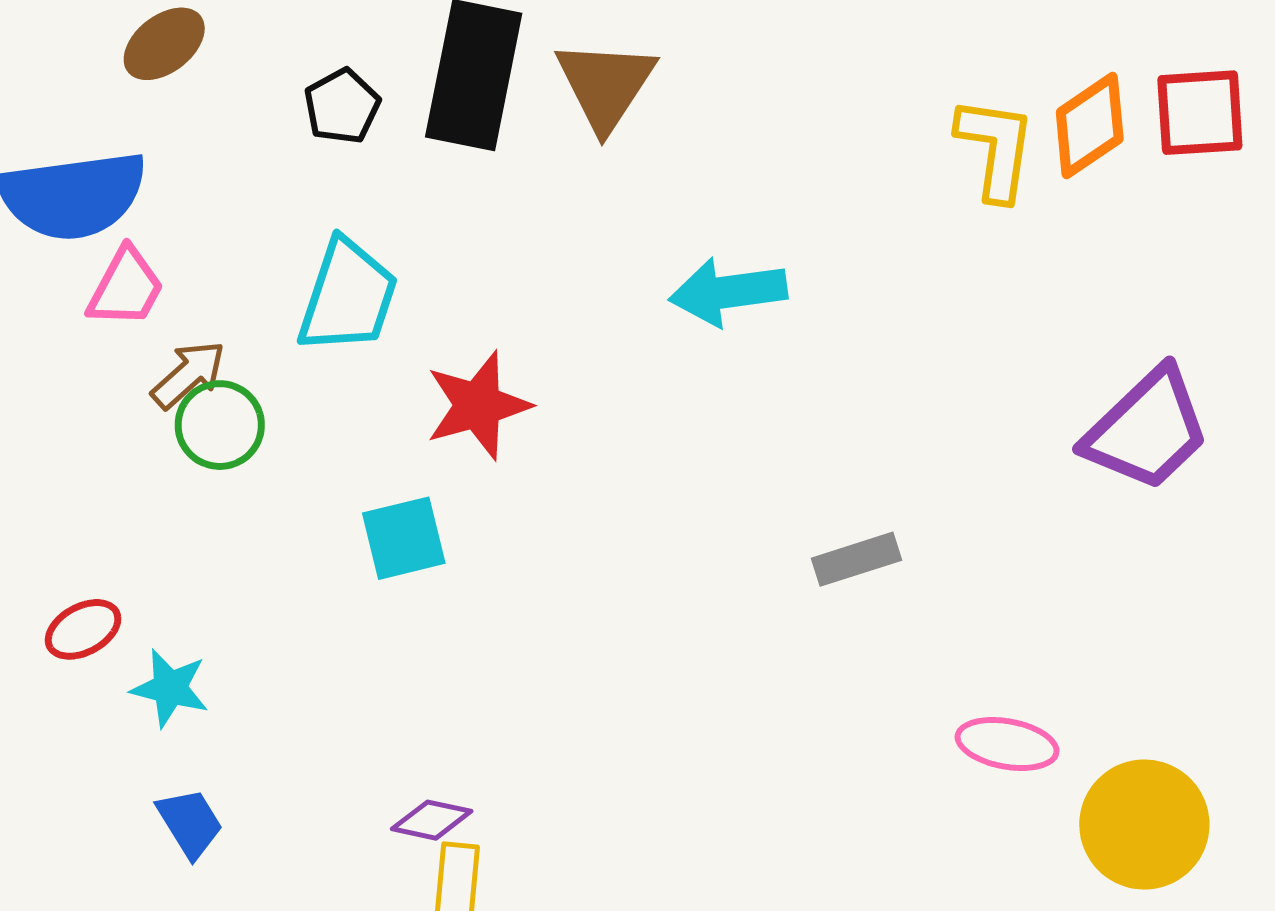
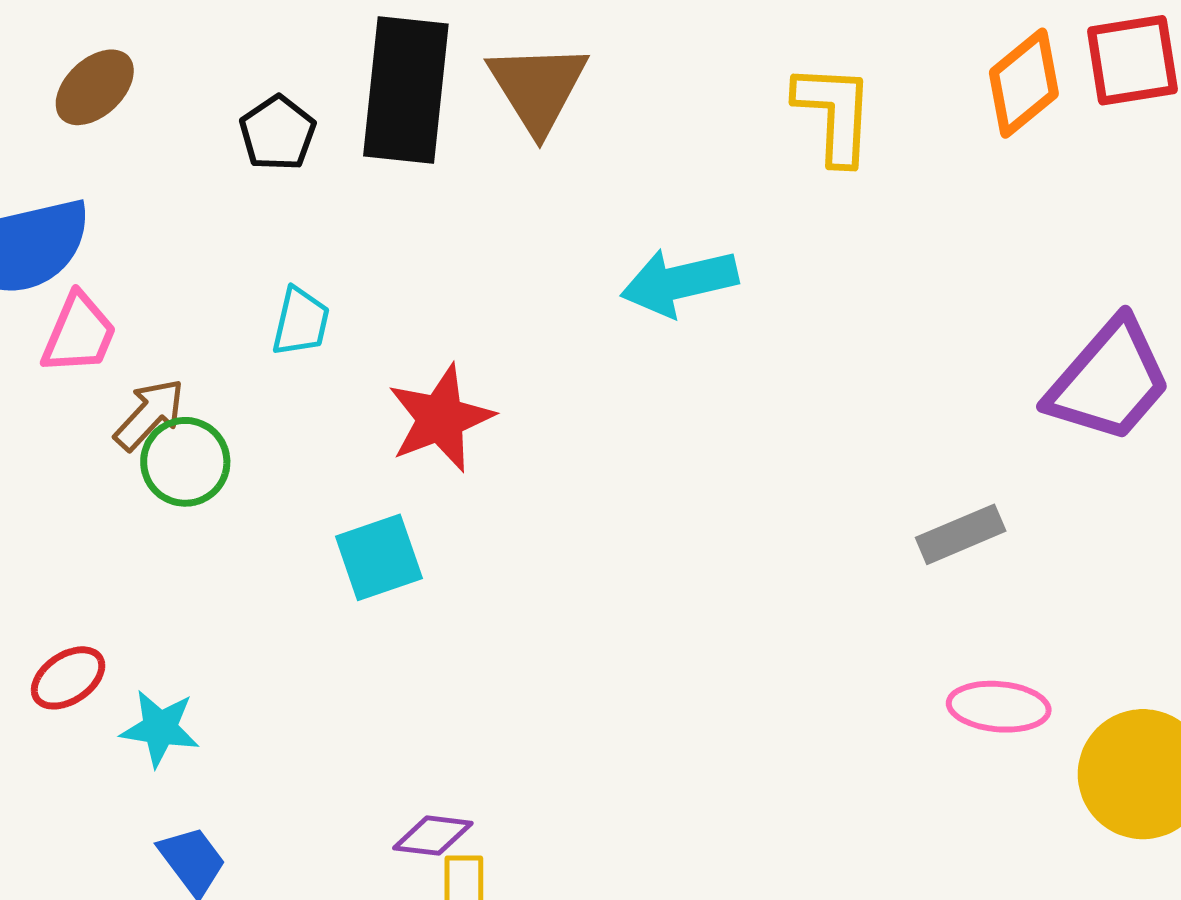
yellow L-shape: (996, 148) -> (834, 113), moved
cyan trapezoid: (348, 296) -> (301, 322), size x0.6
gray rectangle: (856, 559) -> (961, 534), moved

